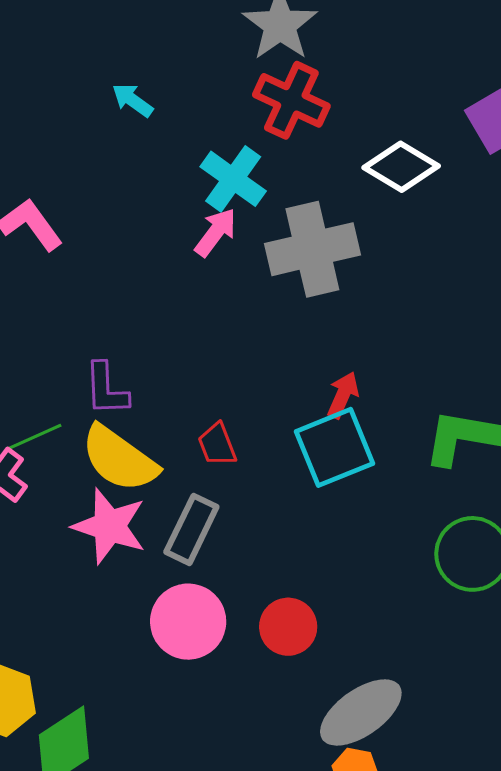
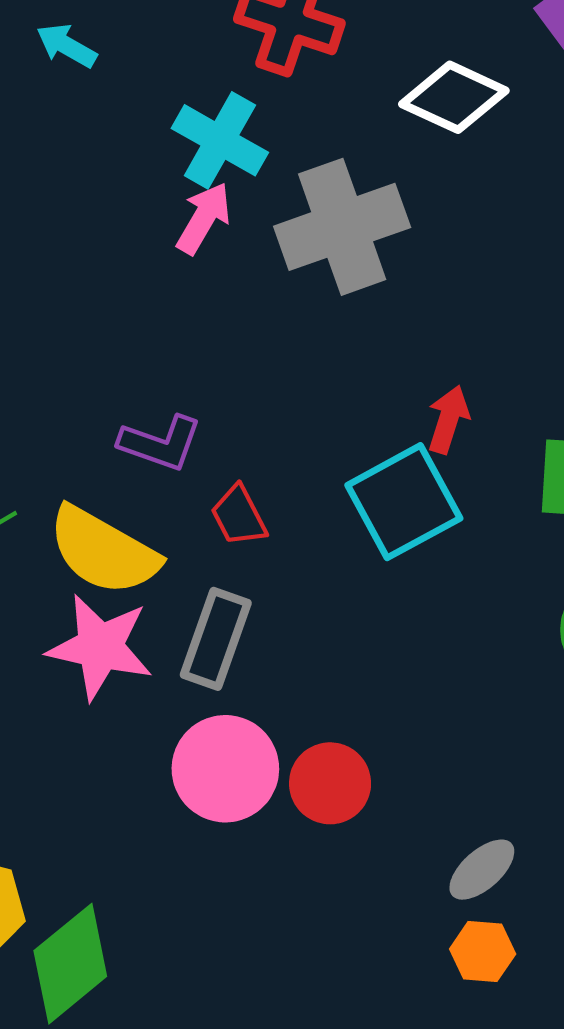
purple L-shape: (106, 389) -> (160, 443), moved, turned -62
red arrow: (343, 395) -> (448, 419), moved
red circle: (288, 627) -> (330, 783), moved
gray ellipse: (361, 712) -> (482, 870), size x0.6

